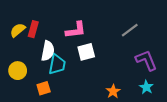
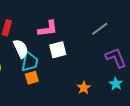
white semicircle: (48, 51) -> (21, 49), turned -36
orange square: (44, 88) -> (32, 78), moved

